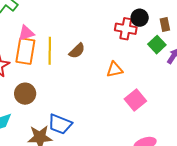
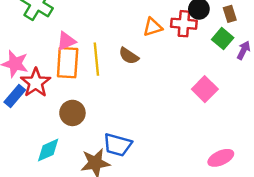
brown semicircle: (77, 51) -> (129, 56), turned 84
orange triangle: (115, 70) -> (153, 27), moved
pink square: (135, 100) -> (205, 89), moved

